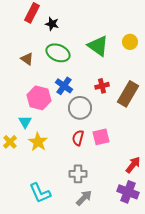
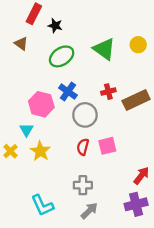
green ellipse: (58, 53) -> (62, 56), turned -55
brown triangle: (27, 59) -> (21, 44), moved
brown rectangle: (128, 94) -> (136, 100), turned 35
purple cross: (128, 192) -> (136, 204), turned -35

